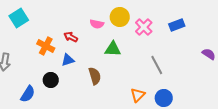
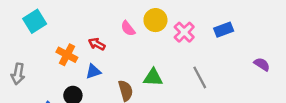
pink semicircle: (97, 24) -> (128, 28), turned 40
green triangle: (113, 49) -> (153, 77), moved

